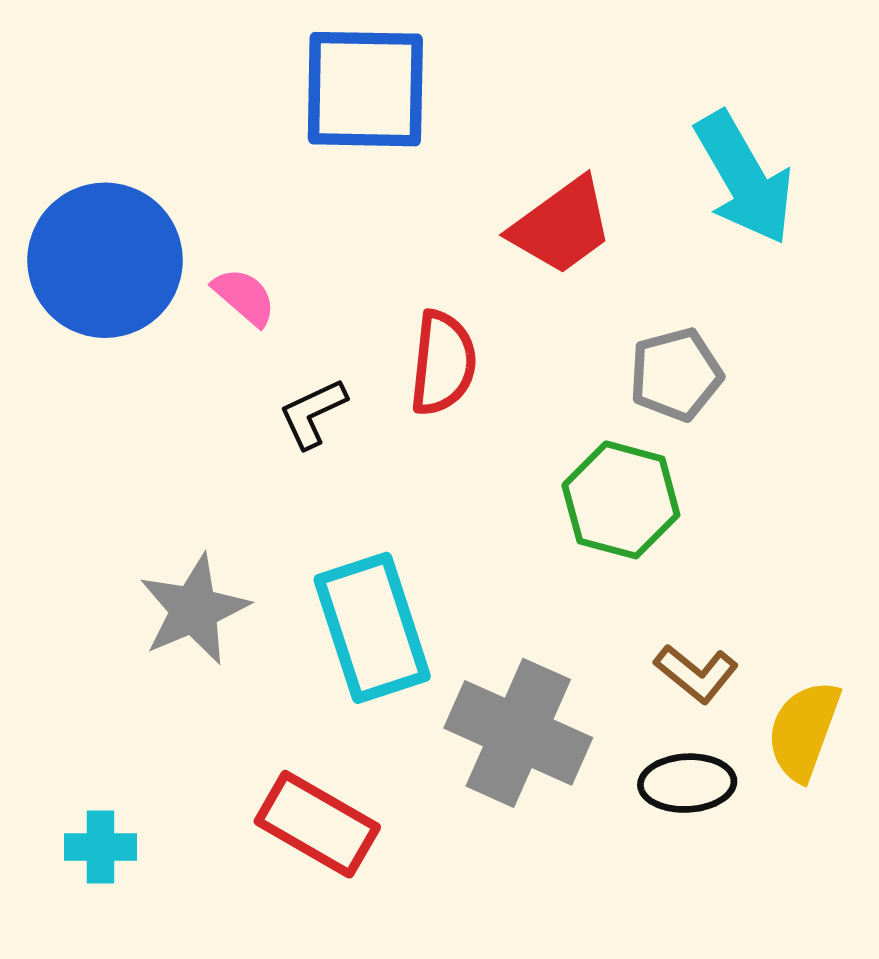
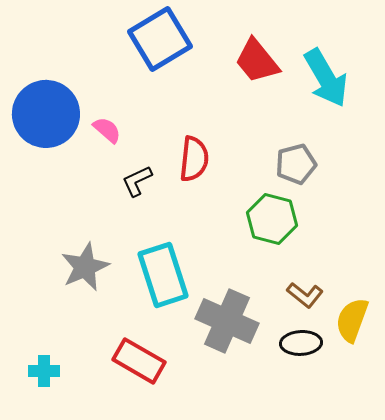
blue square: (365, 89) -> (160, 39), turned -32
red trapezoid: (562, 226) -> (257, 61), moved, turned 87

